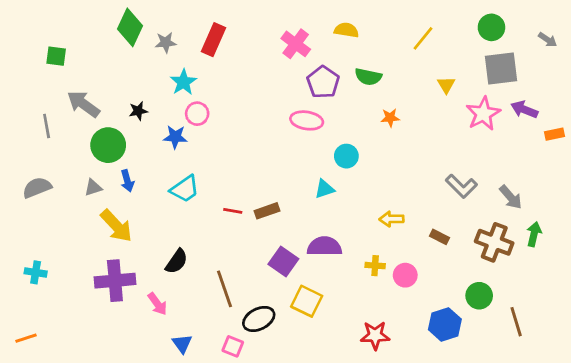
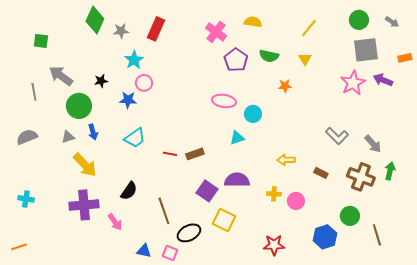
gray arrow: (548, 40) -> (392, 22), moved
yellow triangle: (446, 85) -> (305, 59), moved
pink ellipse: (307, 120) -> (224, 101), moved
orange rectangle: (554, 134) -> (405, 58), moved
blue triangle: (182, 344) -> (144, 251), moved, turned -42

